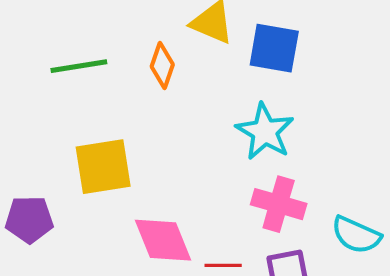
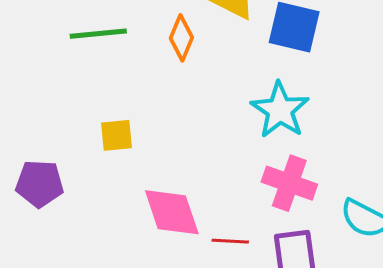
yellow square: (103, 167) -> (116, 135), size x0.6

